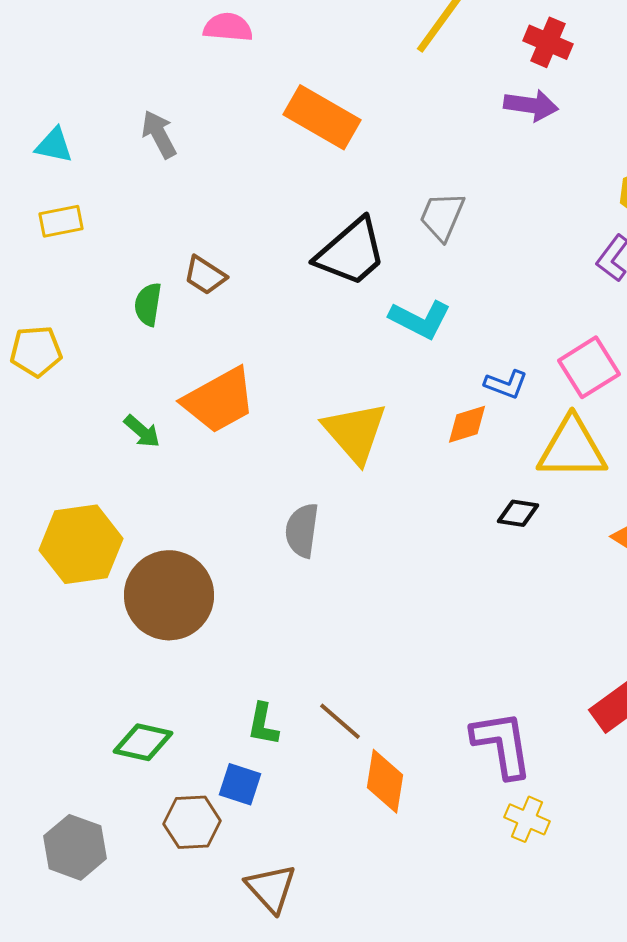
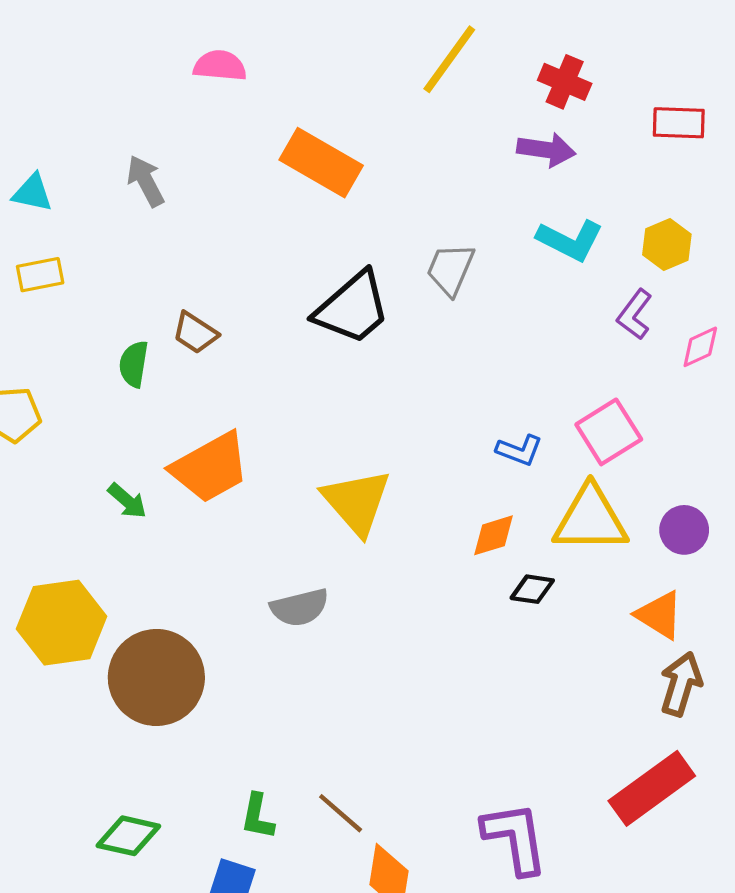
cyan L-shape: (420, 319) -> (570, 240), moved
orange diamond: (467, 424) -> (493, 535), moved
gray semicircle: (302, 530) -> (300, 607), turned -112

